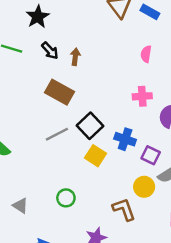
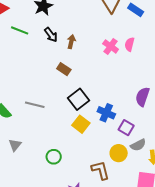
brown rectangle: (59, 92) -> (64, 69), moved, size x0.6
pink cross: (142, 96) -> (111, 46), moved, turned 35
gray line: (57, 134) -> (35, 105), moved, turned 36
gray triangle: (20, 206) -> (15, 145), moved, turned 32

